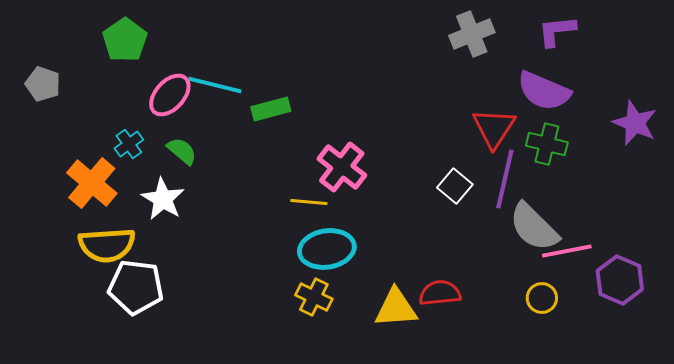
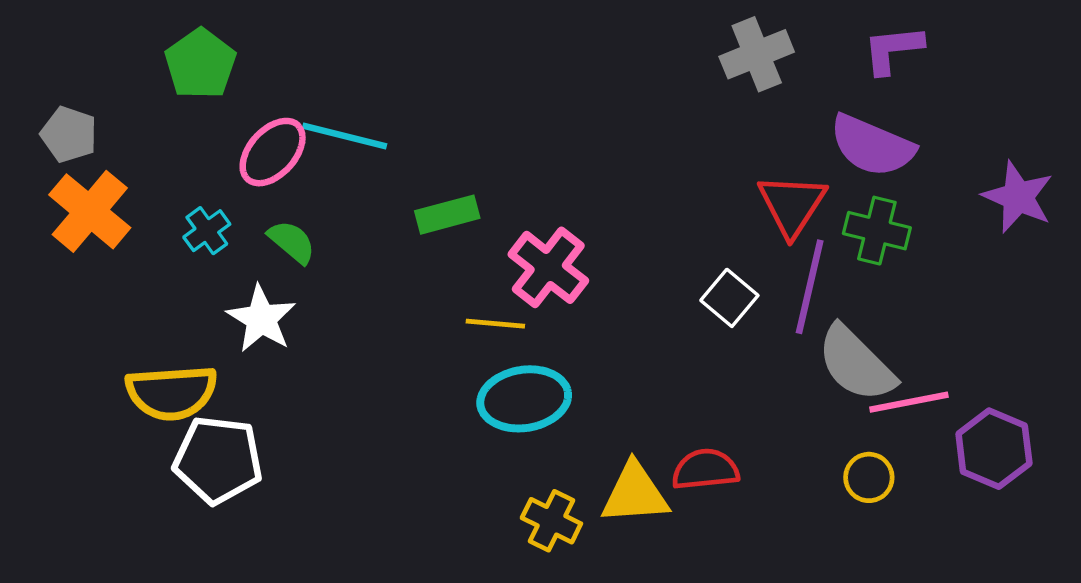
green rectangle: (271, 109) -> (447, 215), moved
orange cross: (92, 183) -> (90, 211), moved
yellow cross: (314, 297) -> (551, 521), moved

